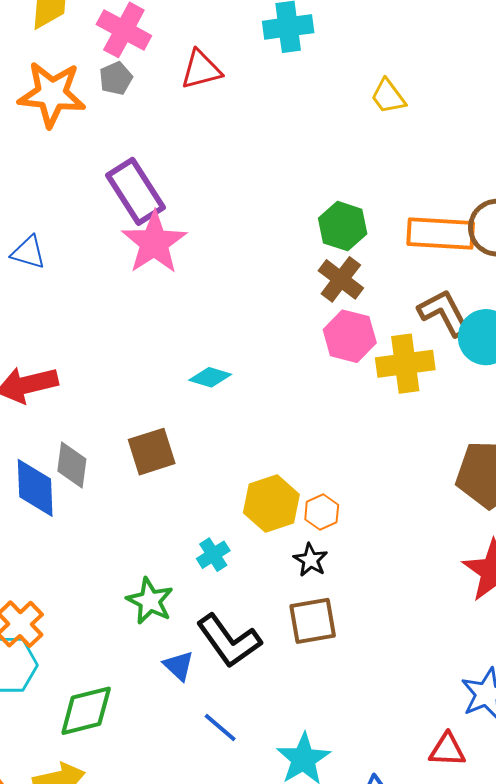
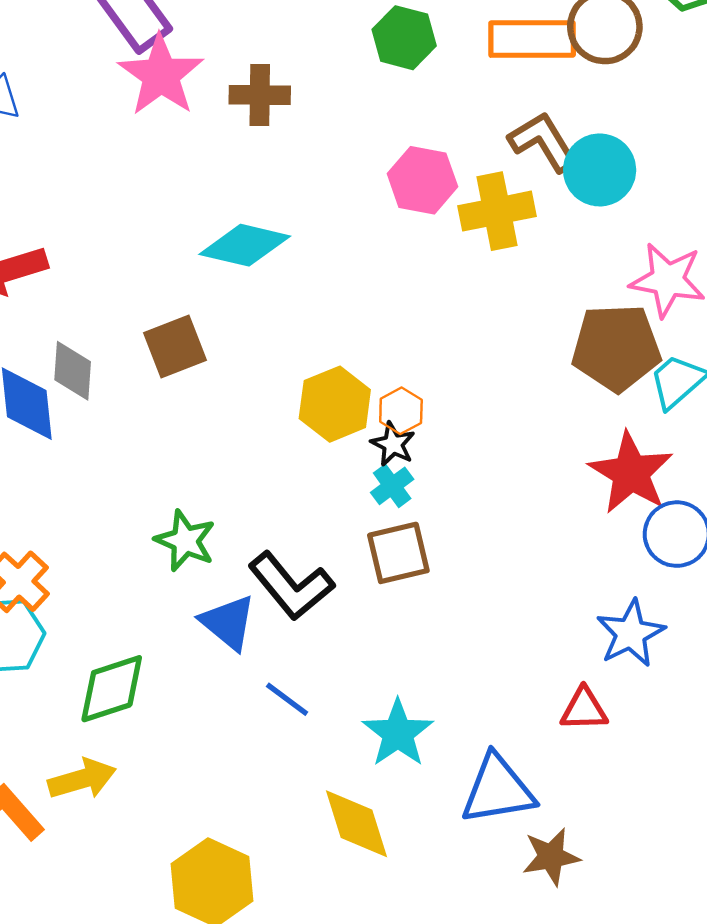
brown cross: (341, 279) -> (260, 95), moved, turned -33
cyan diamond: (210, 377) -> (245, 245), size x1.6
cyan cross: (213, 555) -> (392, 486), moved
black star: (311, 560) -> (393, 444), moved
blue triangle: (179, 666) -> (228, 623), size x1.4

